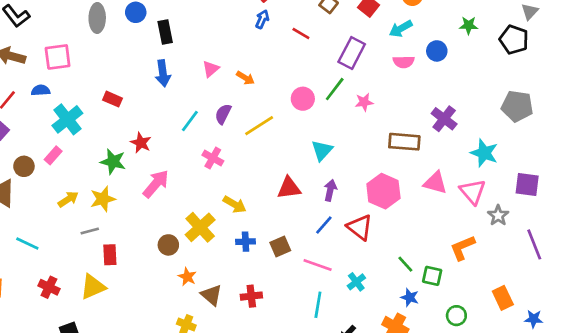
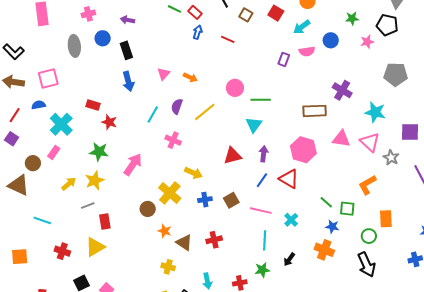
purple rectangle: (352, 53) -> (284, 59), moved, size x0.6
green line: (335, 89) -> (261, 100), moved, turned 60
pink star: (364, 102) -> (367, 42), moved
red star: (141, 143) -> (109, 122), moved
orange rectangle: (503, 298) -> (386, 219), moved, turned 30

